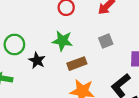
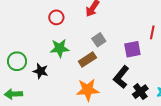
brown rectangle: (77, 64) -> (87, 60), moved

